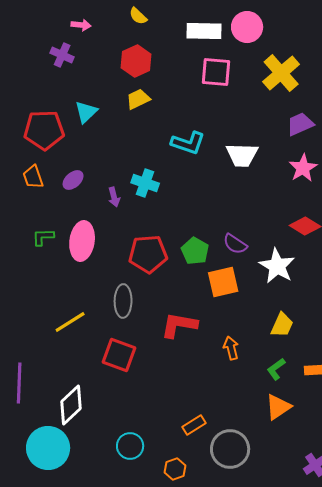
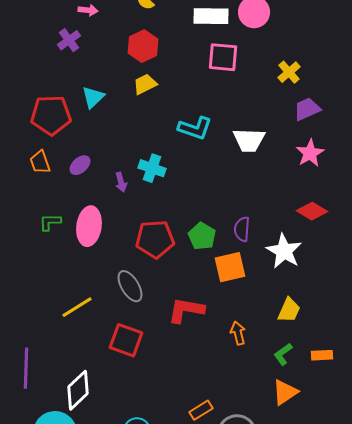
purple cross: (62, 55) -> (69, 40), turned 30
yellow cross: (281, 73) -> (289, 72), moved, size x0.6
purple semicircle: (235, 244) -> (242, 229), turned 60
gray ellipse: (123, 301) -> (130, 286), turned -32

